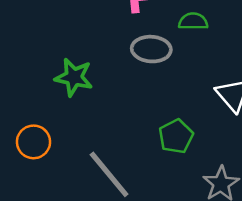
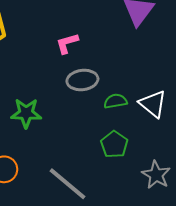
green semicircle: (193, 21) -> (115, 101), moved

